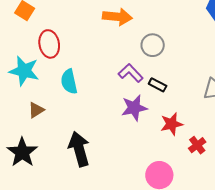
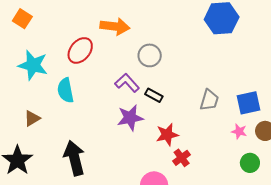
red ellipse: (49, 44) -> (80, 50), moved, turned 48
cyan star: (24, 71) -> (33, 65), moved
red cross: (197, 145) -> (182, 158), moved

